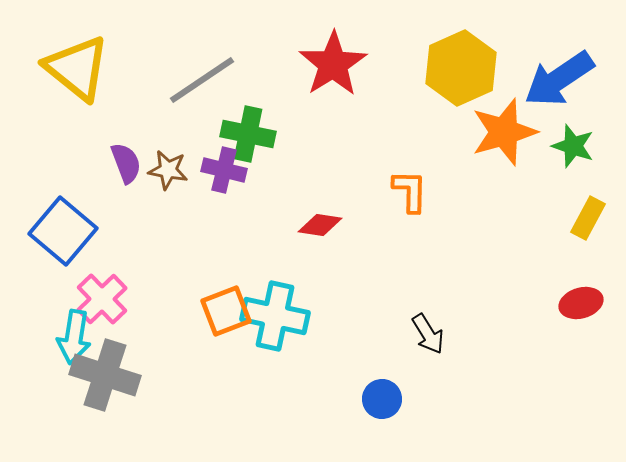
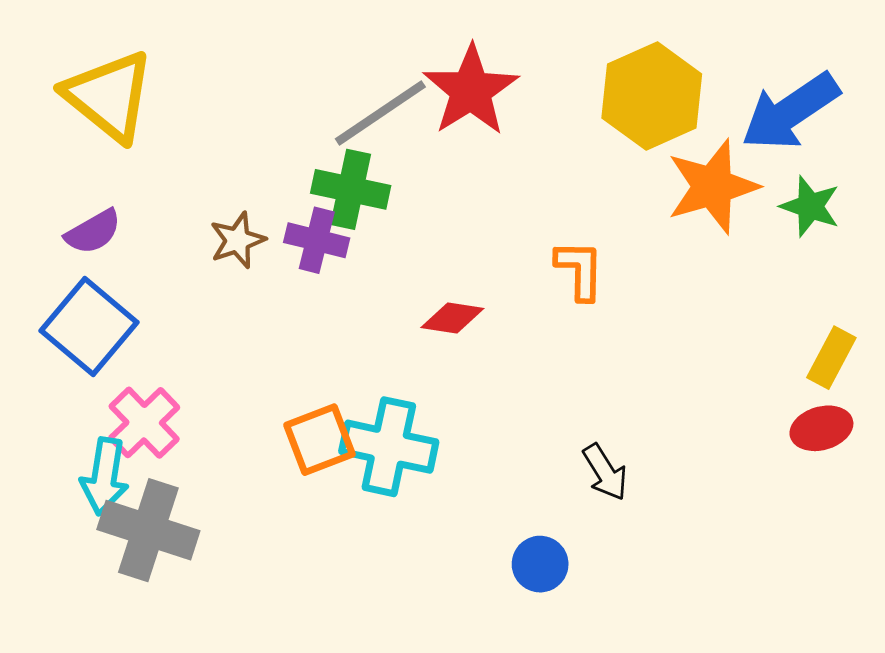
gray line: (202, 80) -> (380, 113), moved
purple semicircle: (126, 163) -> (93, 232), moved, turned 81
brown star: (168, 170) -> (237, 240), turned -30
yellow rectangle: (588, 218) -> (831, 358), moved

